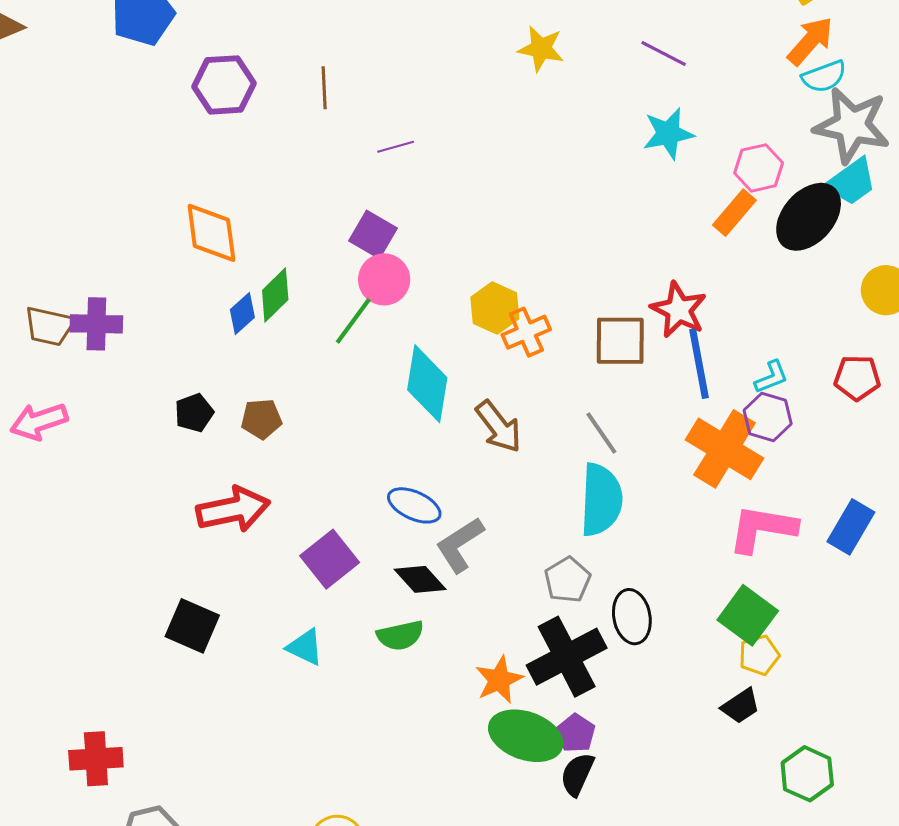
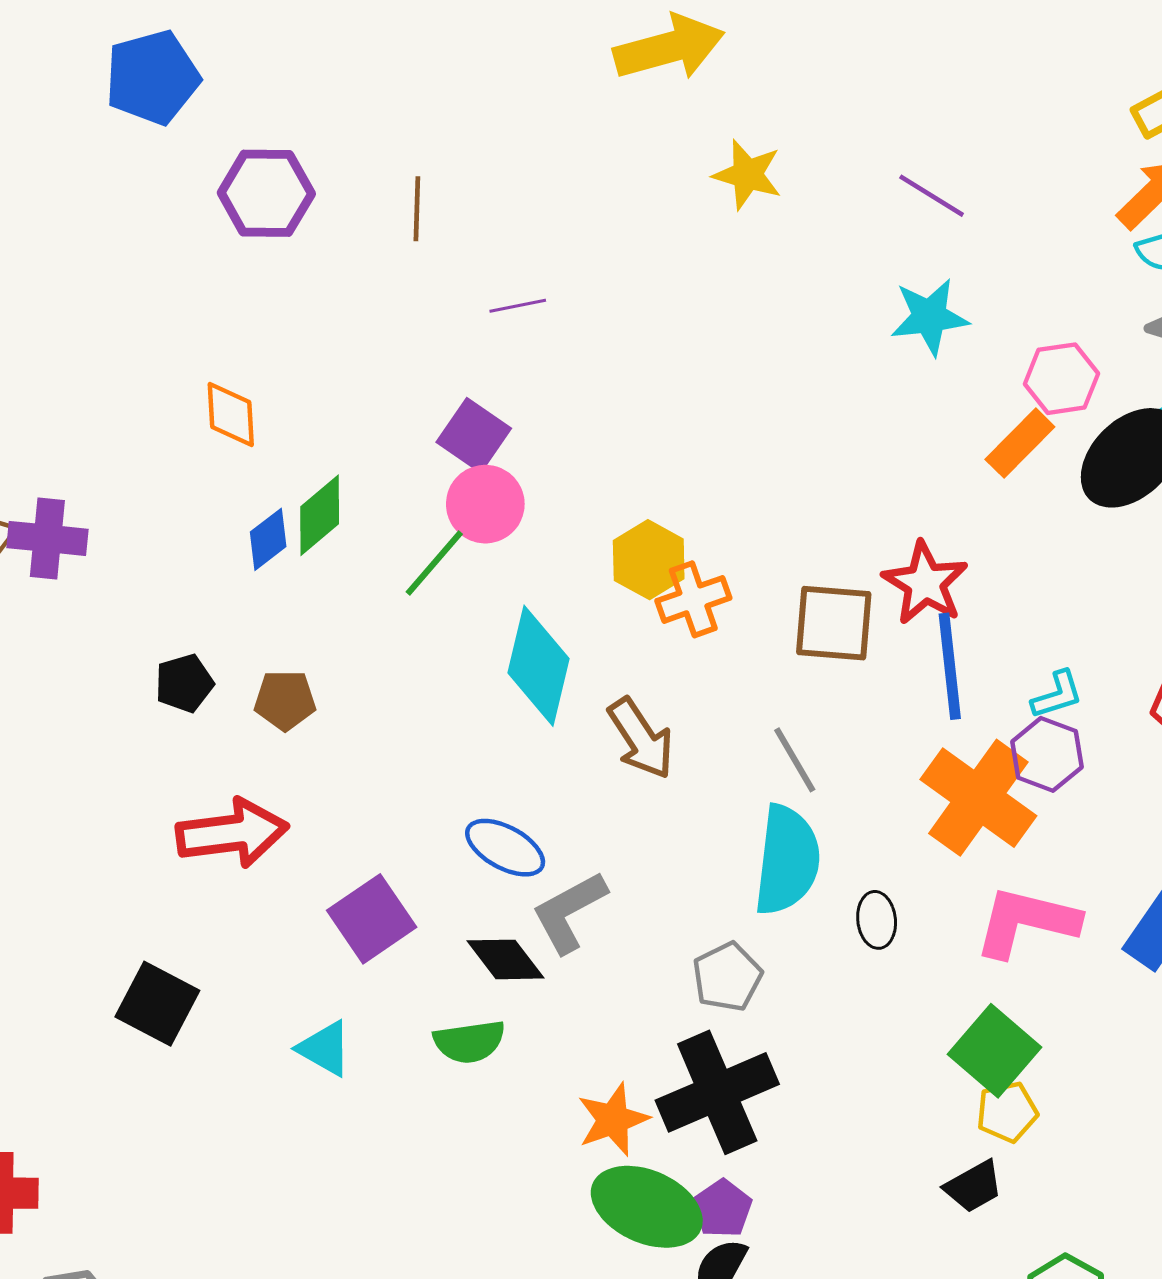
orange diamond: (211, 233) -> (231, 414), size x0.7
black ellipse: (632, 617) -> (877, 920), moved, size x0.7

